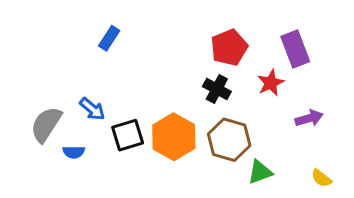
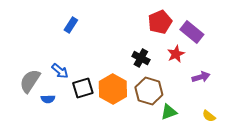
red pentagon: (229, 47) -> (160, 22), moved
purple rectangle: (295, 49) -> (192, 32), turned -30

